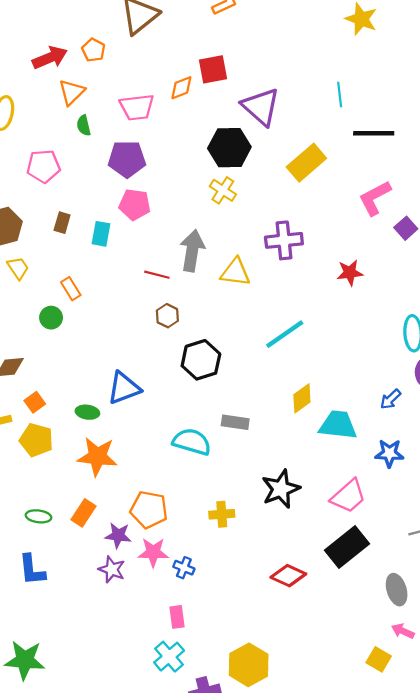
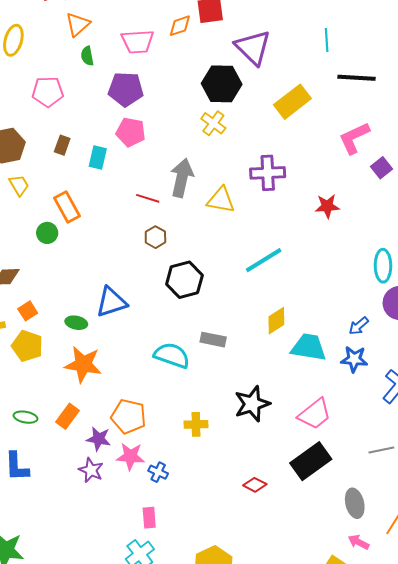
orange rectangle: (71, 289) -> (67, 207), size x1.4
blue star: (389, 453) -> (354, 359), moved
red diamond: (288, 576) -> (255, 485), size x0.7

